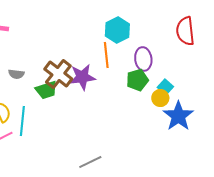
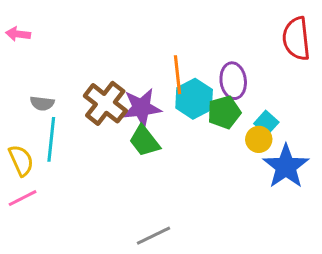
cyan hexagon: (117, 30) -> (194, 99), moved
green trapezoid: (46, 90) -> (144, 141), moved, turned 70
cyan line: (22, 121) -> (51, 139), moved

